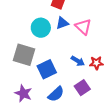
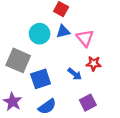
red star: (96, 63) -> (94, 64), moved
purple square: (82, 88) -> (88, 103), moved

